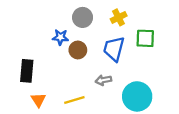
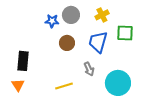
blue star: (60, 37) -> (52, 21), moved
gray arrow: (103, 80) -> (89, 69), turned -104
orange triangle: (38, 100) -> (18, 85), moved

